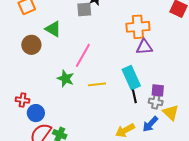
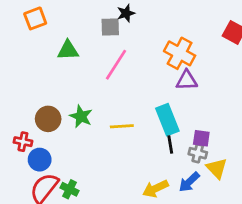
orange cross: (138, 27) -> (180, 53), turned 30
green triangle: (53, 29) -> (68, 50), turned -36
brown circle: (31, 45) -> (48, 119), moved
pink line: (83, 55) -> (116, 65), moved

